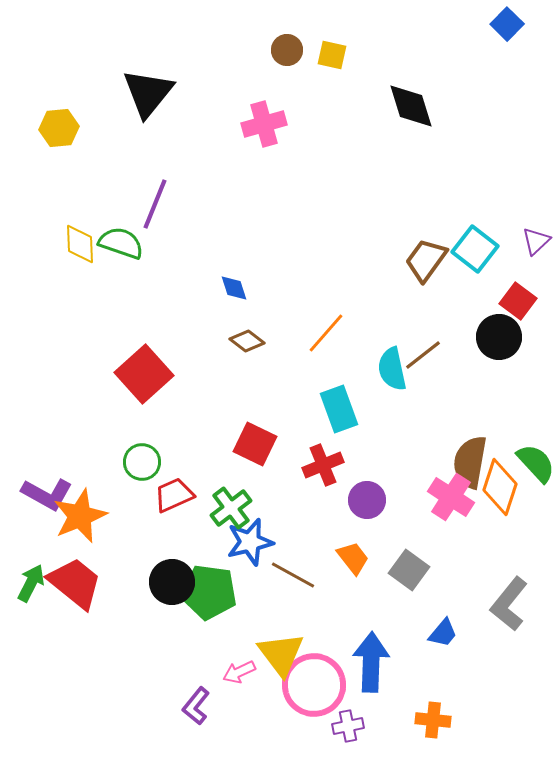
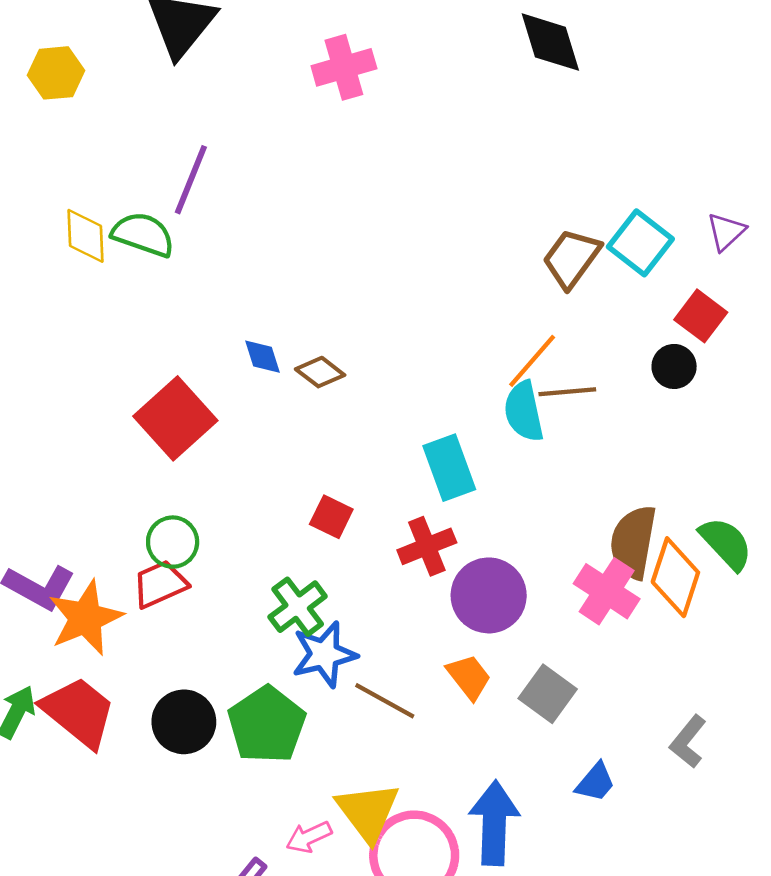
blue diamond: (234, 288) -> (262, 357), moved
orange line: (326, 333) -> (532, 361), moved
black circle: (499, 337) -> (674, 366), size x0.7
brown line: (423, 355) -> (567, 392), turned 33
red square: (255, 444) -> (331, 517), size x0.7
red trapezoid: (174, 495) -> (160, 584), moved
purple circle: (367, 500) -> (489, 595), size x1.4
black circle: (172, 582) -> (184, 722), moved
green pentagon: (209, 592) -> (267, 725), turned 30
gray L-shape: (509, 604) -> (688, 742), size x0.7

